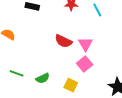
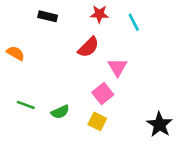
red semicircle: (63, 41) -> (88, 47), moved, turned -72
pink square: (85, 64) -> (103, 94), moved

